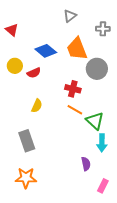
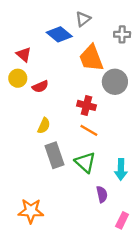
red triangle: (12, 30) -> (24, 55), moved
blue diamond: (46, 51) -> (59, 34), moved
green triangle: (95, 121) -> (85, 162), moved
gray rectangle: (27, 141) -> (55, 155), moved

